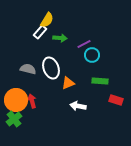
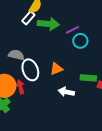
green arrow: (60, 38) -> (48, 24), size x1.5
white ellipse: (51, 68) -> (30, 70), moved
green rectangle: (100, 81) -> (88, 78), moved

